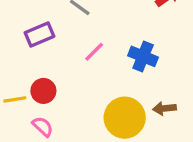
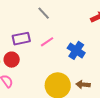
purple rectangle: (39, 34) -> (21, 39), moved

